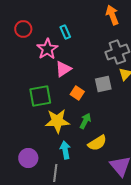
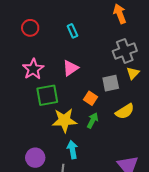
pink star: (47, 49) -> (33, 69), moved
orange square: (77, 93) -> (91, 98), moved
yellow semicircle: (97, 143) -> (125, 111), moved

